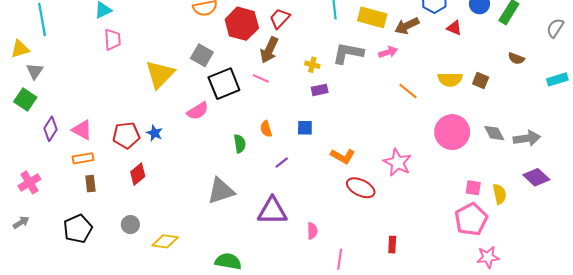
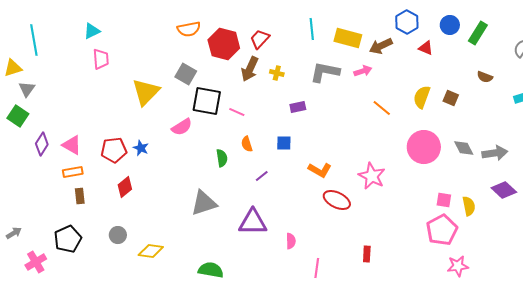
yellow cross: (312, 65) -> (277, 73), moved
pink line: (261, 78) -> (237, 112), moved
yellow semicircle: (450, 79) -> (422, 97), turned 110
black square: (224, 84) -> (207, 101), turned 32
pink cross: (29, 182) -> (36, 262), moved

